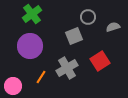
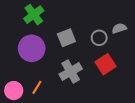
gray circle: (88, 17) -> (99, 38), moved
gray square: (74, 36) -> (66, 38), moved
orange line: (41, 77) -> (37, 87), moved

